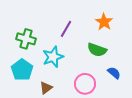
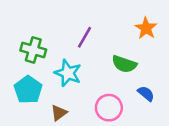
orange star: (104, 22) -> (146, 28), moved
cyan star: (53, 57) -> (68, 73), turned -30

